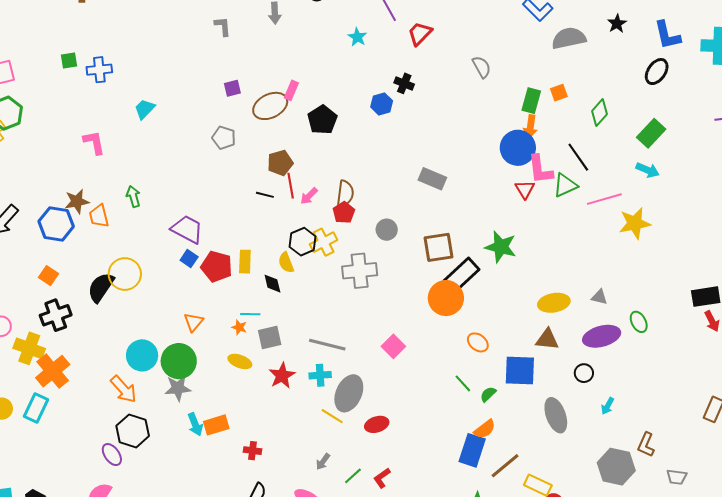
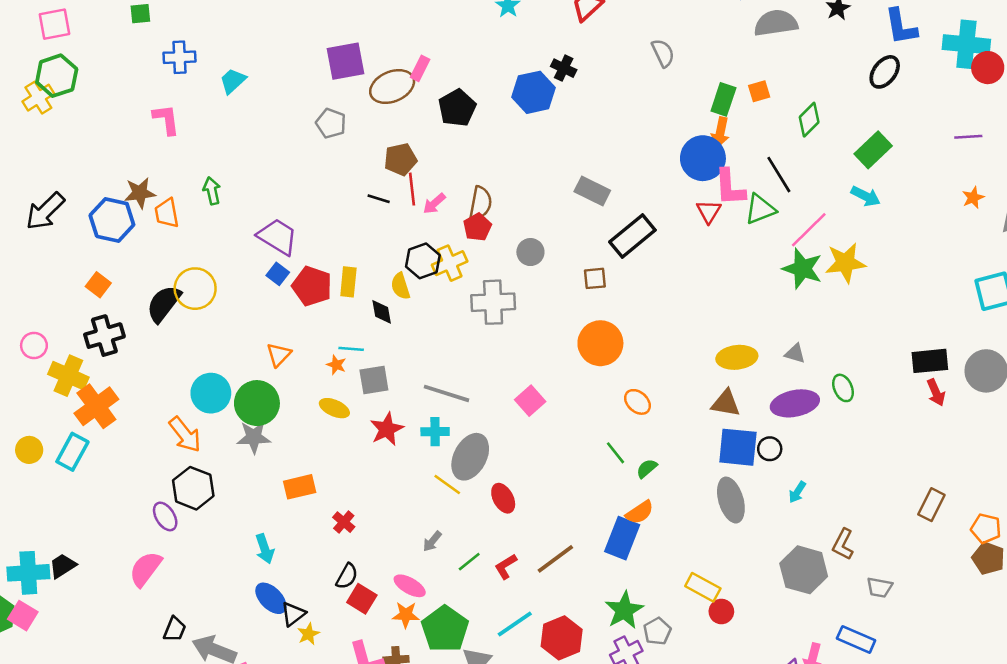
blue cross: (99, 70) -> (179, 57), moved
purple square: (232, 88) -> (345, 61), size x1.8
blue hexagon: (382, 104) -> (534, 92), size x1.5
pink line: (604, 199) -> (809, 230), turned -32
brown square: (439, 247) -> (595, 278), size x0.6
green star: (501, 247) -> (802, 269), moved
black rectangle: (462, 275) -> (632, 236), moved
blue square: (520, 371) -> (738, 447), moved
cyan arrow: (195, 424) -> (265, 549), moved
red ellipse: (377, 424) -> (503, 498), turned 75
red cross: (253, 451) -> (344, 522), turned 30
brown line: (505, 466) -> (555, 559), moved

